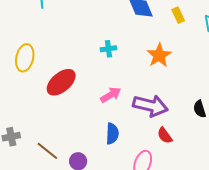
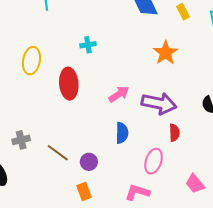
cyan cross: (108, 49) -> (88, 45), moved
red ellipse: (61, 82) -> (69, 84), turned -52
red semicircle: (165, 135) -> (174, 133), turned -144

